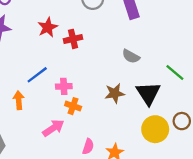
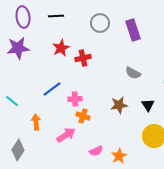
black triangle: (148, 93) -> (148, 105), size x0.6
orange arrow: (19, 100) -> (36, 122), moved
pink semicircle: (88, 147) -> (96, 151), turned 48

